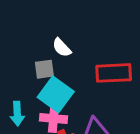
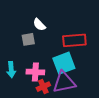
cyan square: (56, 94) -> (64, 63), moved, turned 35

